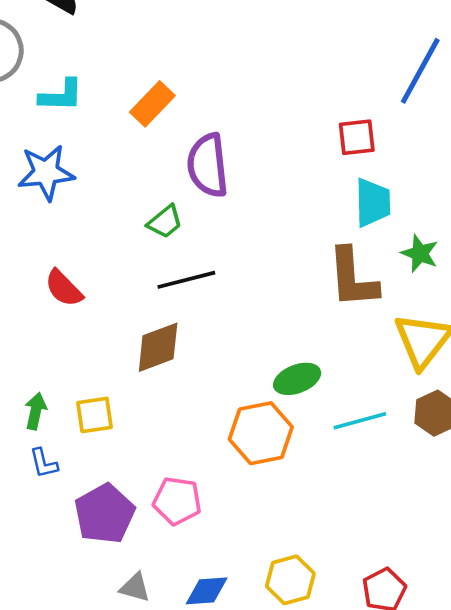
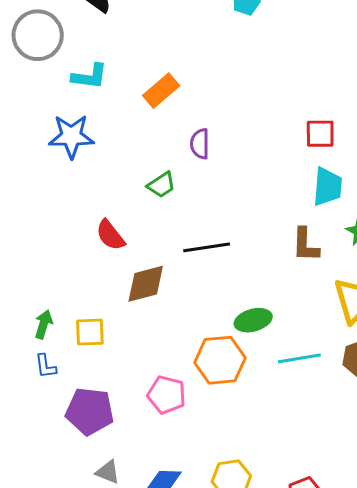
purple semicircle: (208, 165) -> (200, 144), size x0.6
brown L-shape: (353, 278) -> (305, 245), size x0.7
black line: (186, 280) -> (207, 247), moved
red semicircle: (64, 288) -> (110, 235), moved
pink pentagon: (177, 501) -> (166, 395), moved
purple pentagon: (105, 514) -> (90, 411), turned 30

